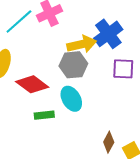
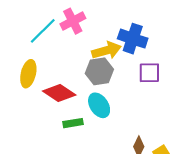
blue cross: (108, 34) -> (133, 39), turned -32

